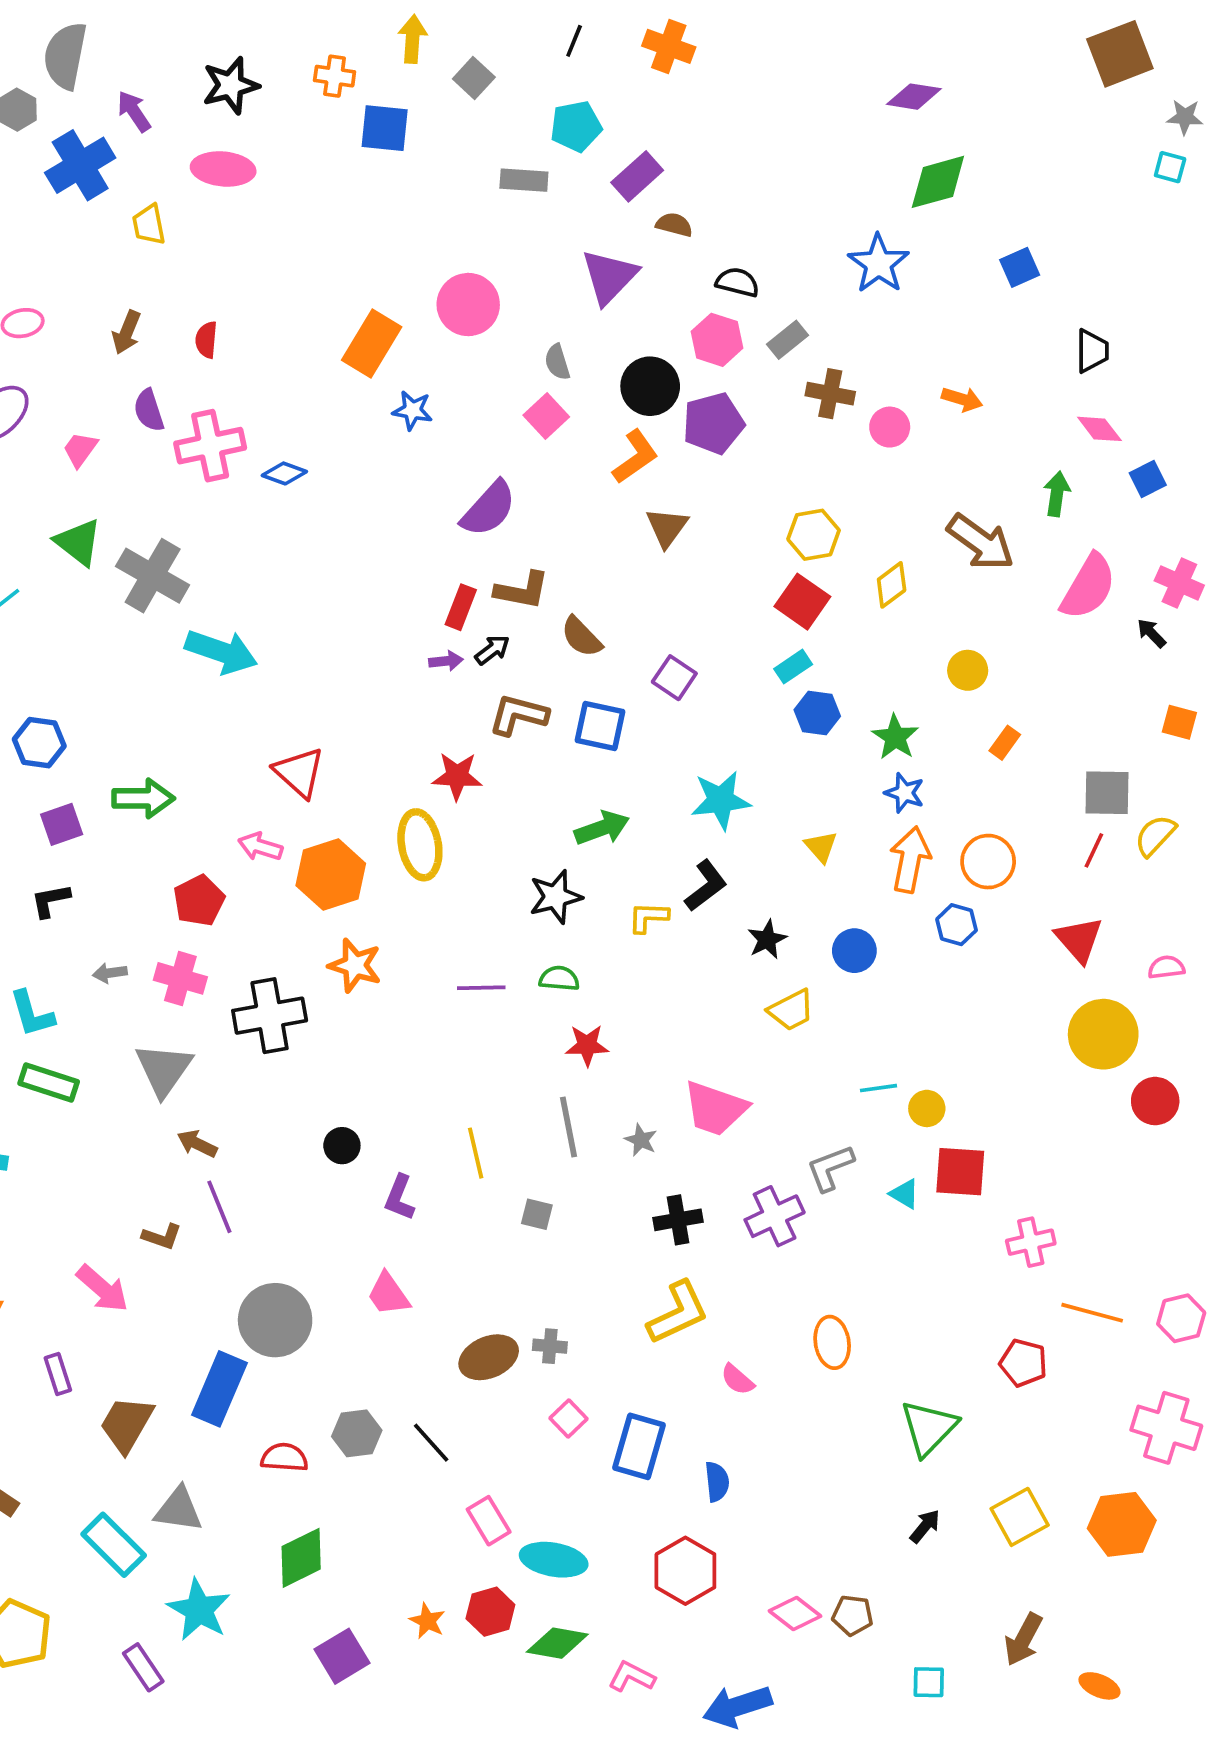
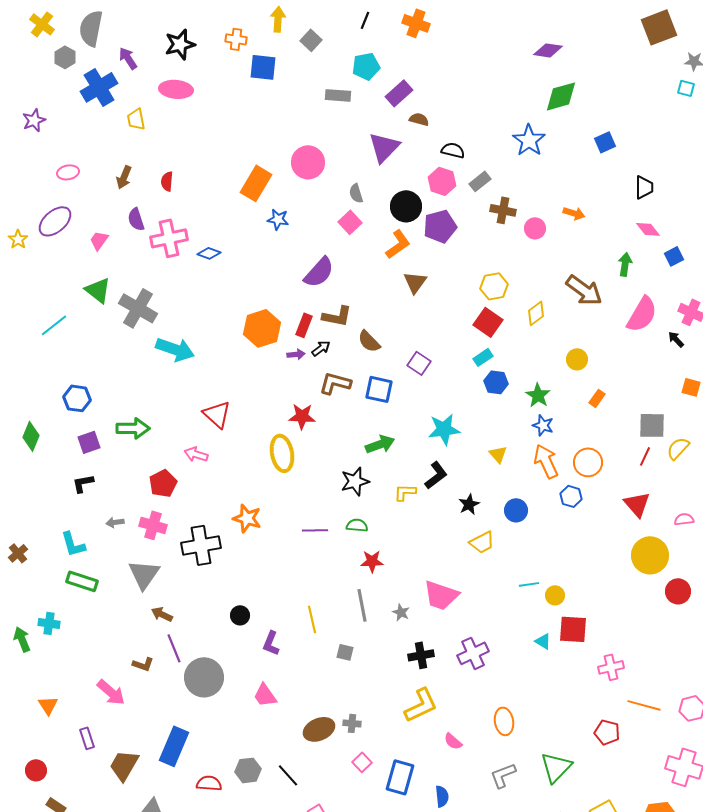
orange arrow: (910, 860) -> (546, 461), turned -36
orange hexagon: (331, 875) -> (262, 328), moved
gray L-shape: (830, 1168) -> (503, 775), moved
gray circle: (275, 1320) -> (204, 677), moved

